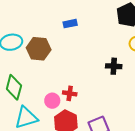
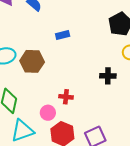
red cross: (70, 93) -> (66, 97), moved

